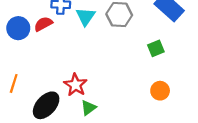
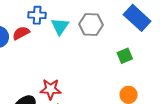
red star: (75, 85) -> (51, 89), turned -30

